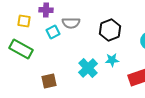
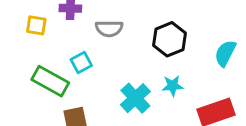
cyan square: (53, 32) -> (81, 63), moved
green rectangle: (21, 49) -> (50, 81), moved

